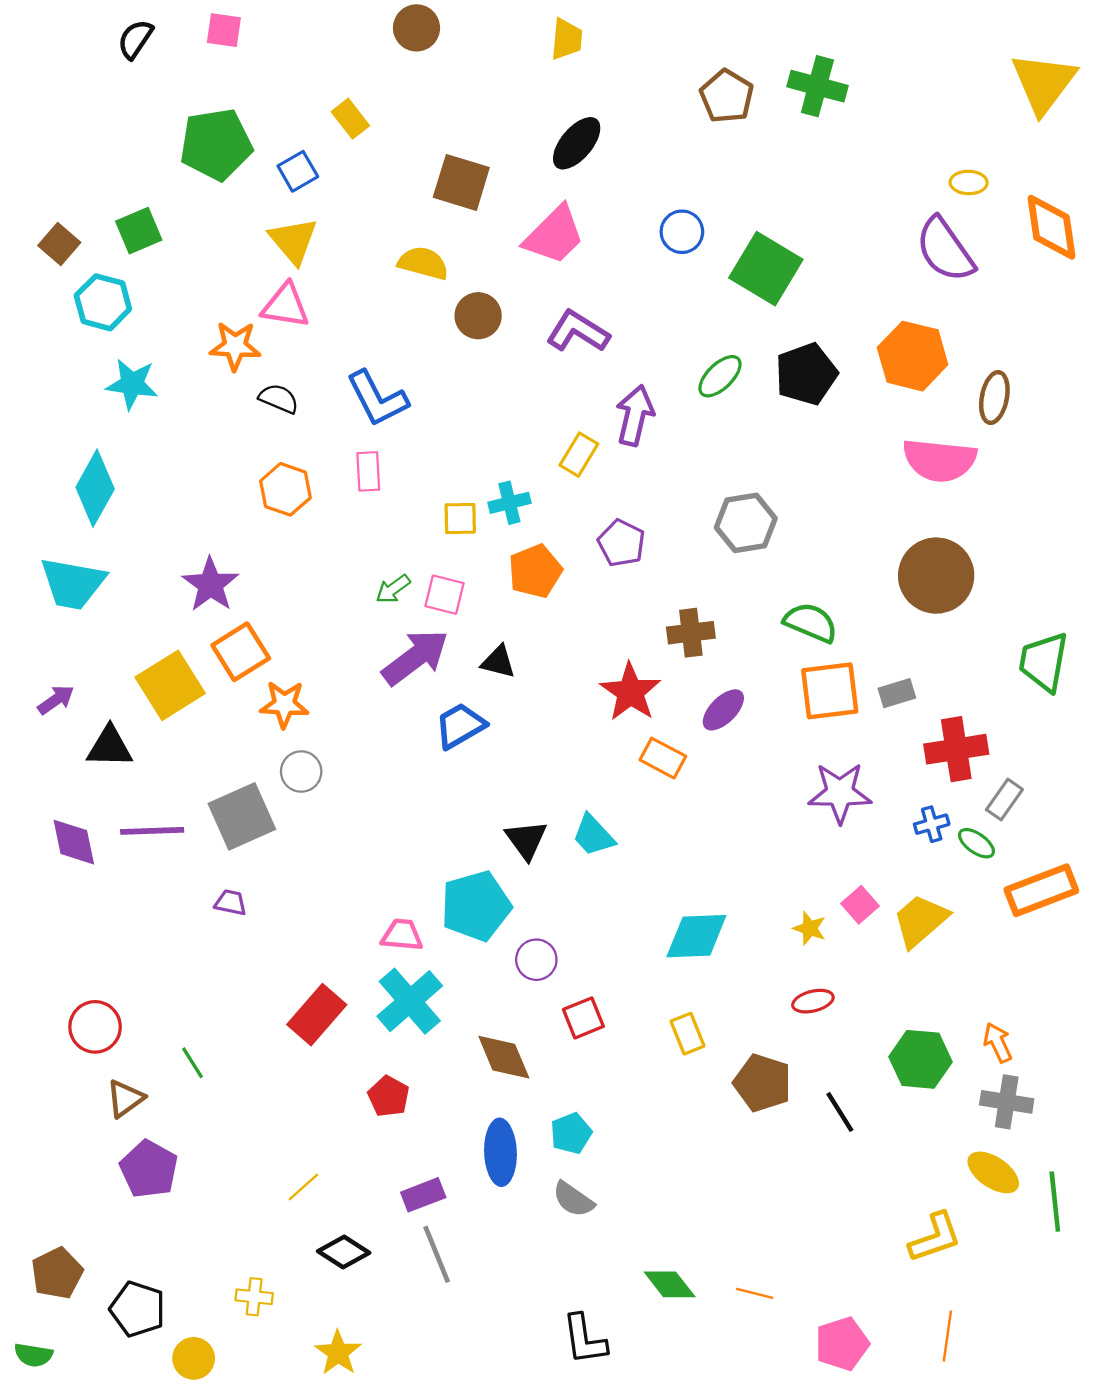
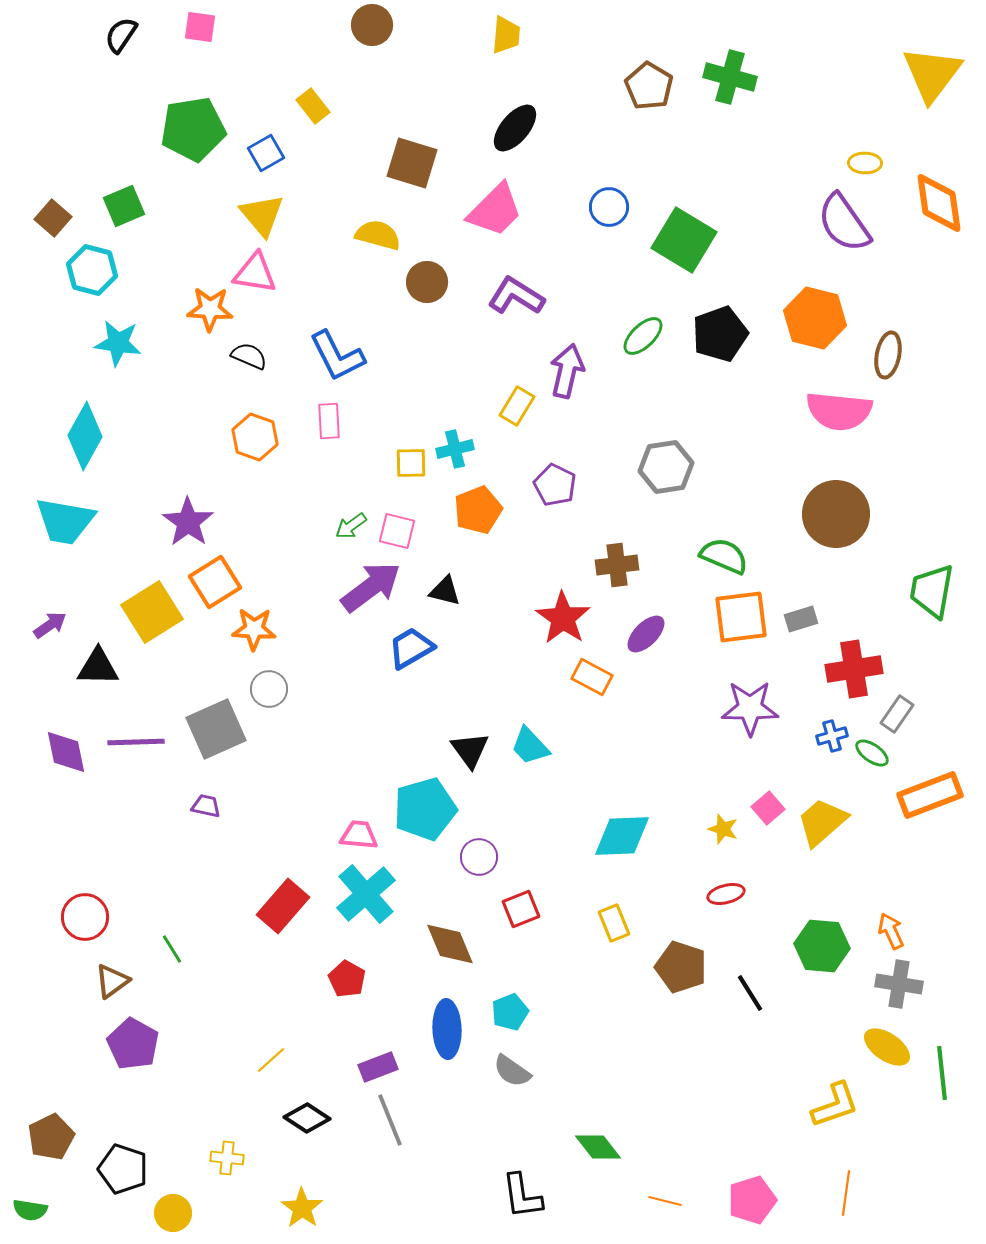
orange line: (755, 1293) -> (665, 1201), moved

